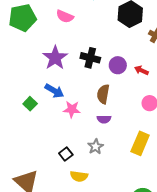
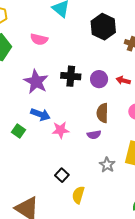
brown semicircle: (103, 94) -> (102, 113), moved
gray star: (96, 147) -> (107, 165), moved
yellow semicircle: (79, 176) -> (78, 195), turned 108

